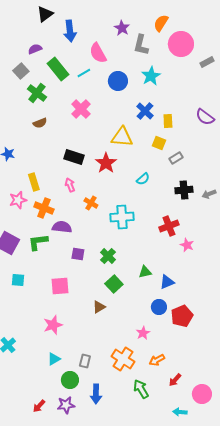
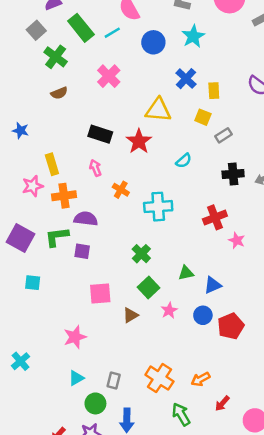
orange cross: (44, 208) -> (64, 196), turned -30
purple square: (78, 254) -> (82, 251), moved
pink square: (60, 286) -> (100, 294), moved
pink star: (143, 333) -> (169, 310), moved

